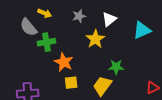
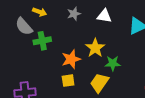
white triangle: (109, 19) -> (104, 16), turned 49
yellow star: (95, 39) -> (95, 48), moved
orange star: (64, 62) -> (71, 59), moved, turned 30

